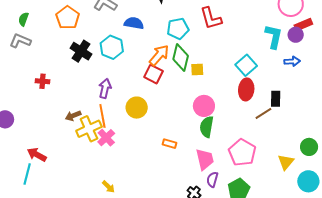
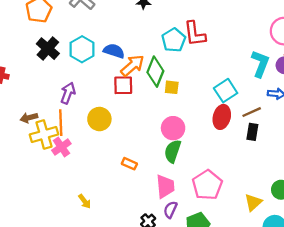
blue semicircle: (134, 23) -> (114, 51), moved
cyan pentagon: (178, 29) -> (174, 40), moved, turned -30
red square: (154, 74) -> (123, 85), turned -36
brown line: (263, 113) -> (252, 112), moved
yellow arrow: (108, 187) -> (85, 201), moved

